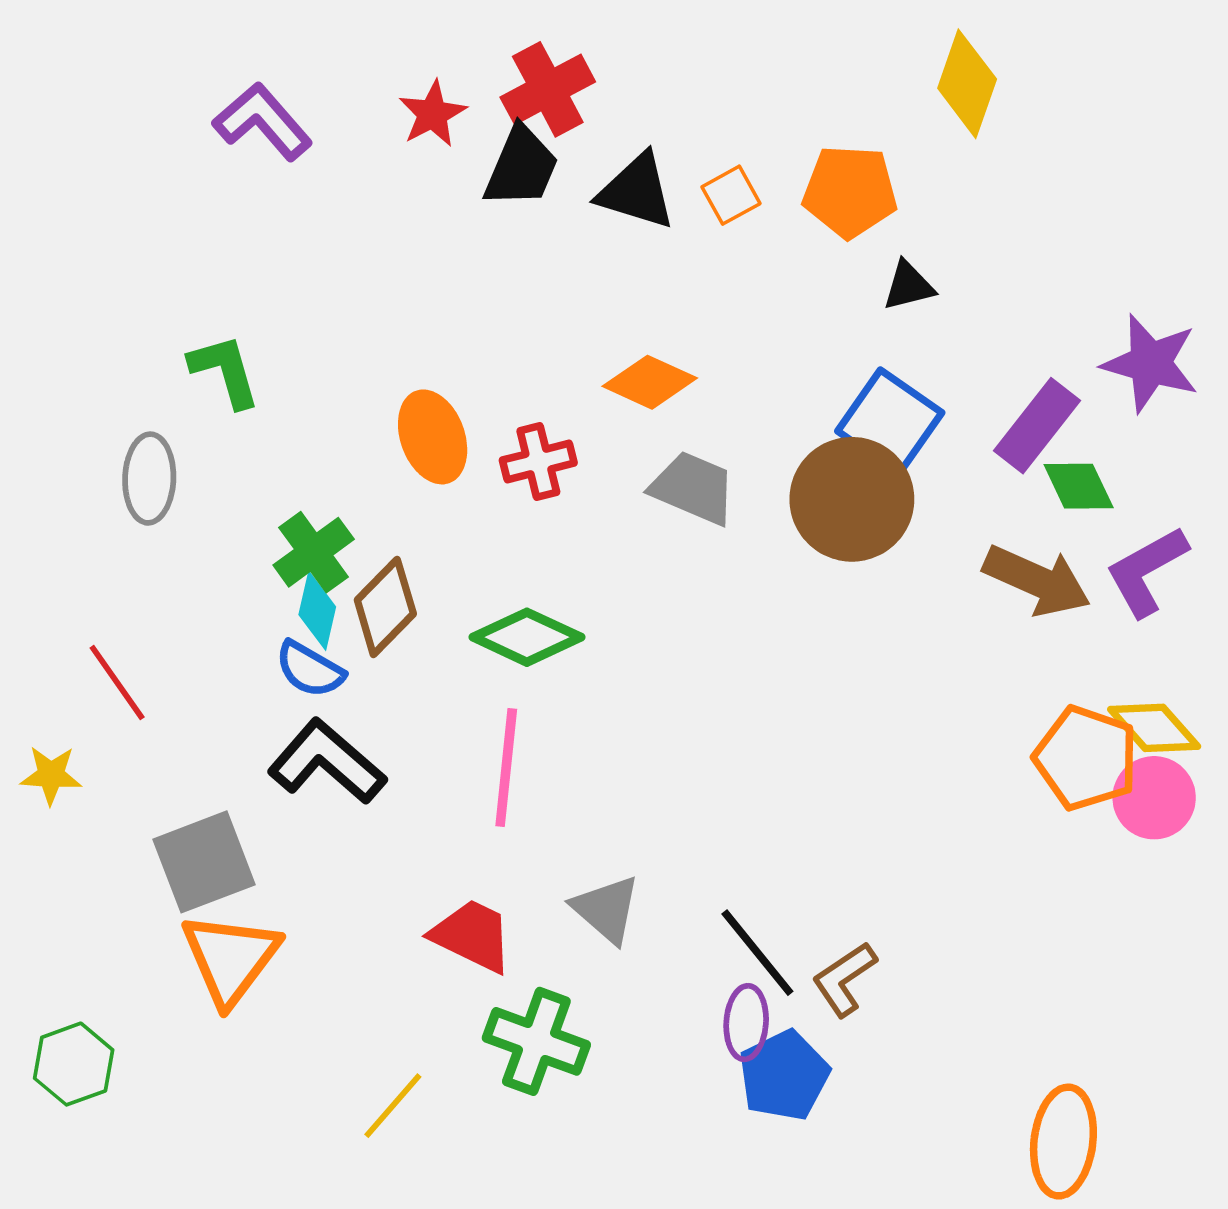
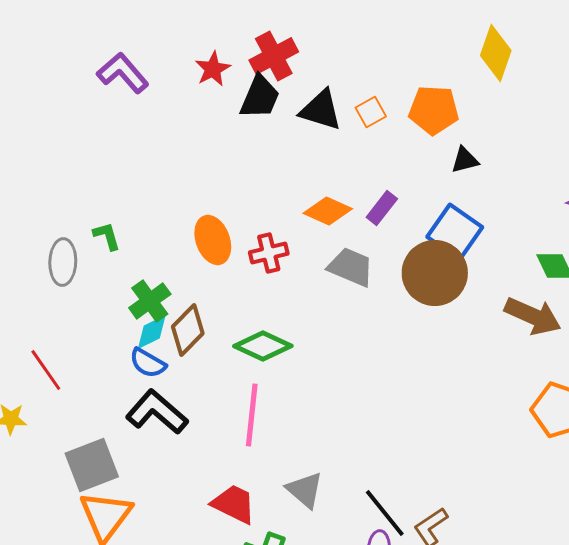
green L-shape: (225, 371) -> (107, 236), moved, size x0.7
purple rectangle: (1037, 426) -> (382, 208), moved, size x0.7
cyan diamond: (317, 611) -> (152, 332), turned 51

